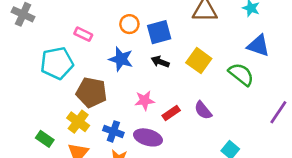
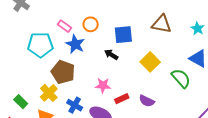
orange circle: (129, 24) -> (91, 24), moved
blue star: (121, 59) -> (75, 44), moved
black arrow: (160, 62) -> (111, 55), moved
purple semicircle: (203, 110) -> (147, 101), turned -35

